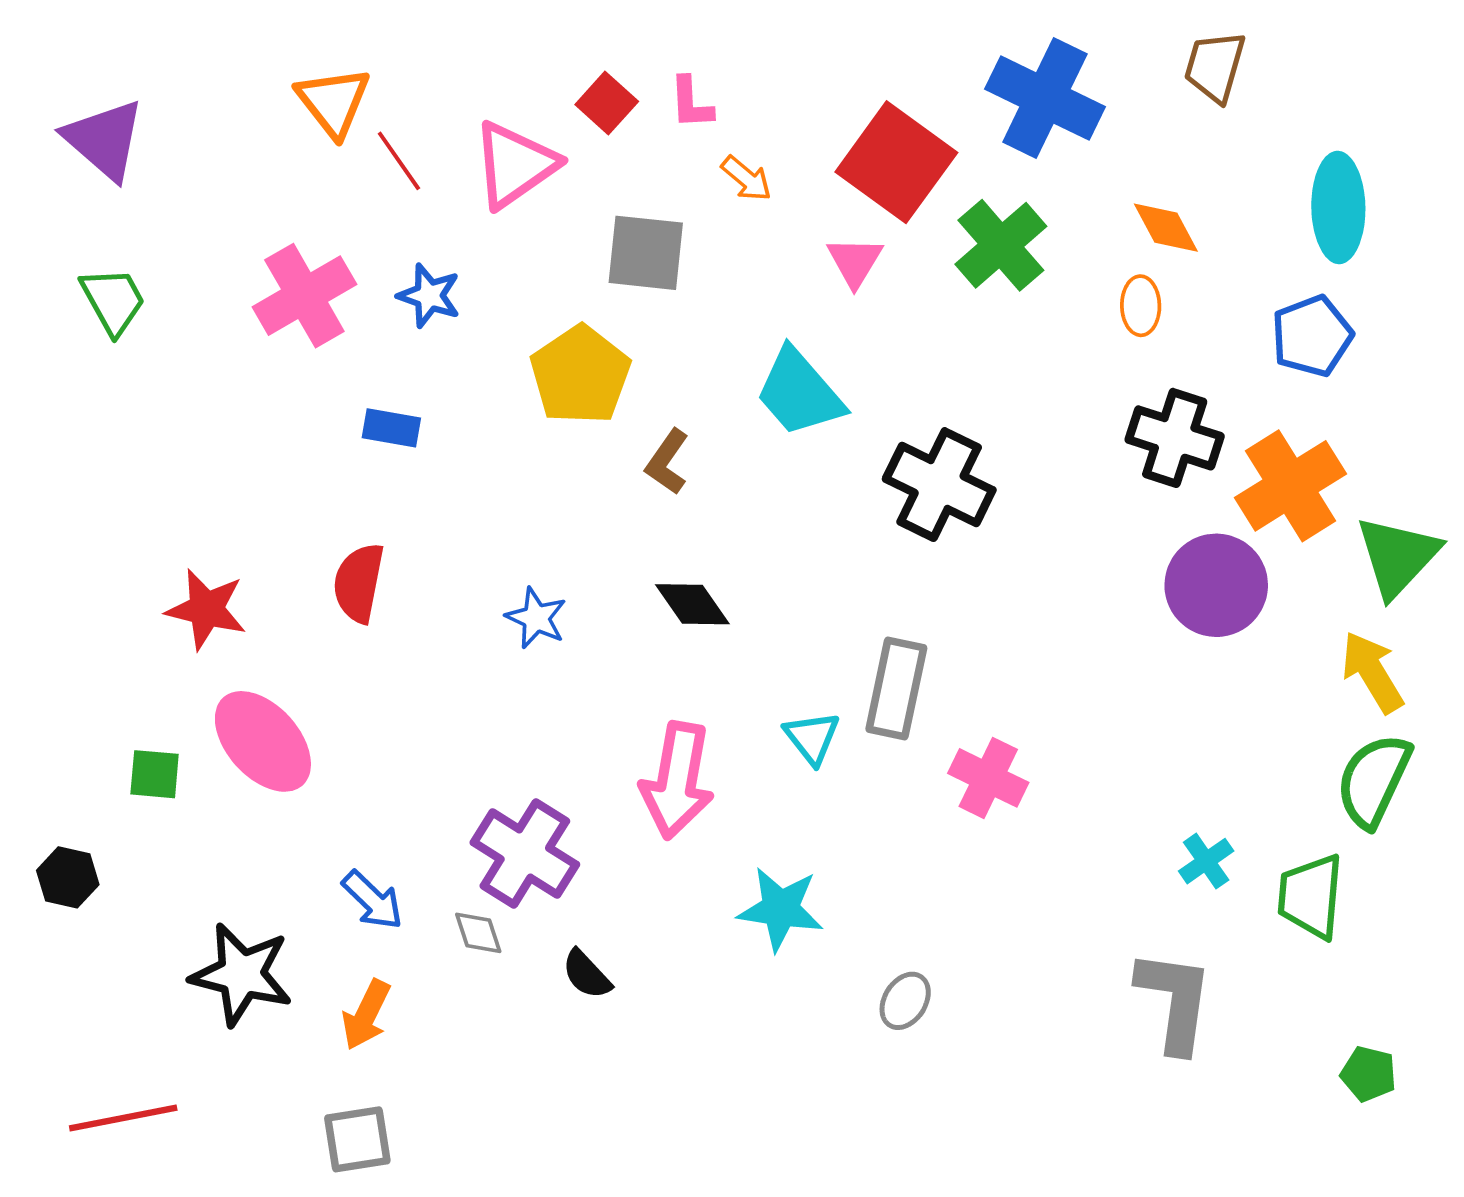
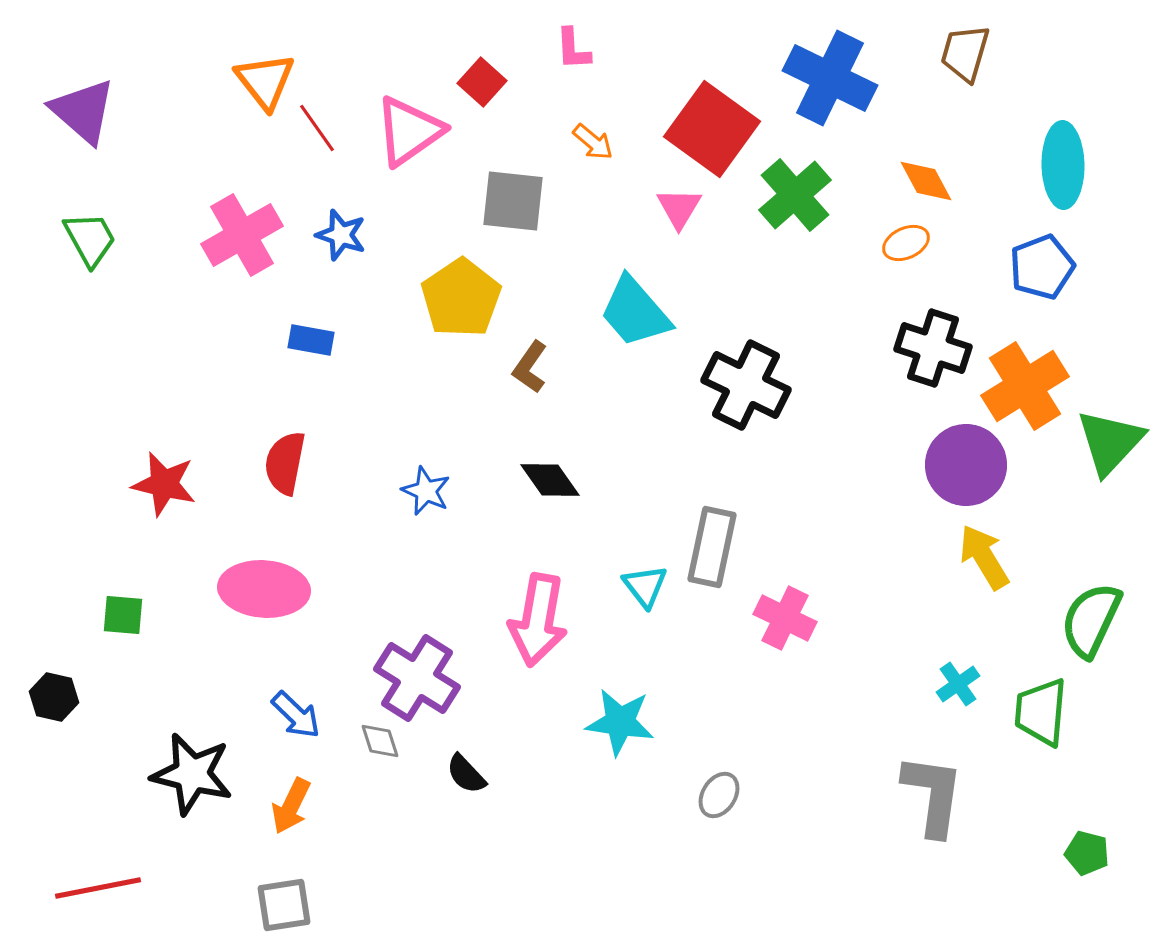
pink L-shape: (691, 103) -> (573, 49), moved
orange ellipse: (1141, 306) -> (906, 243), turned 66
yellow arrow: (1372, 672) -> (984, 557), moved
pink ellipse: (263, 741) -> (264, 589), moved, turned -44

